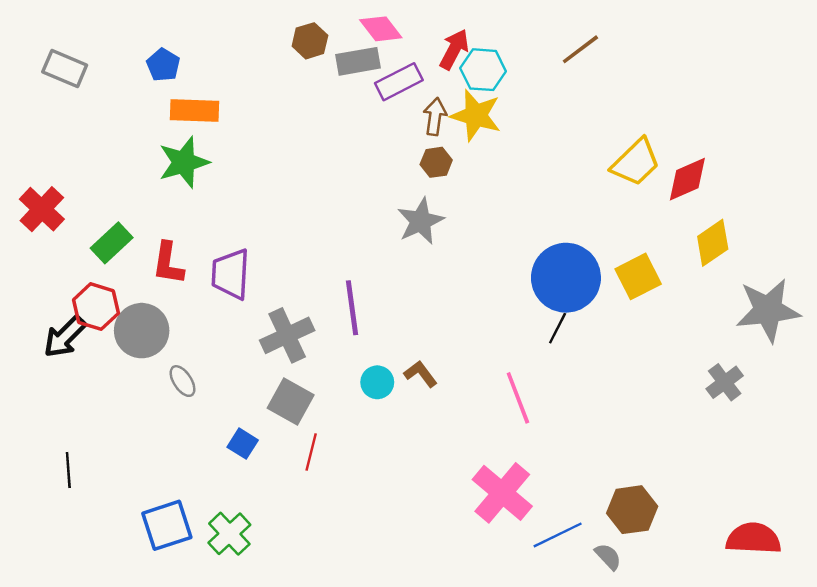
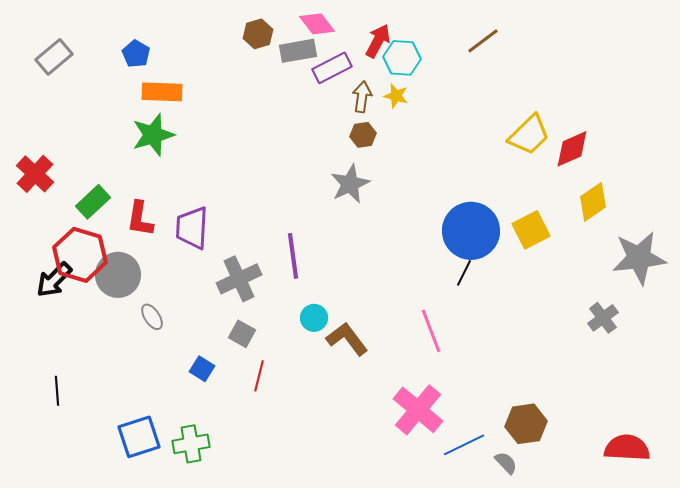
gray rectangle: (65, 69) -> (54, 57), turned -63
yellow star: (476, 115) -> (396, 96), size x0.6
red hexagon: (96, 307) -> (80, 255), size x1.4
brown L-shape: (421, 374) -> (347, 339), moved, size x1.5
gray square: (291, 401) -> (242, 334), size x0.7
green cross: (229, 534) -> (191, 444), turned 33

